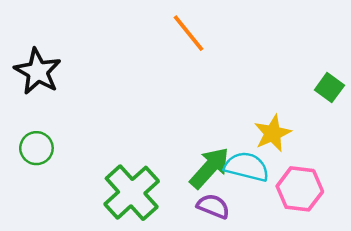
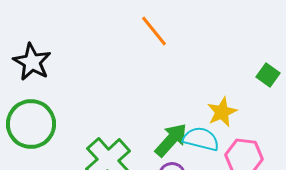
green circle: (36, 148) -> (31, 124), size x1.8

